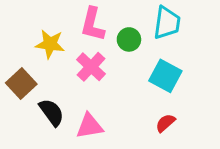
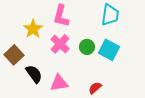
green circle: (129, 39) -> (87, 47), moved
yellow star: (50, 44) -> (33, 29), turned 30
red semicircle: (165, 123) -> (95, 88), moved

